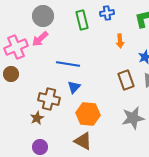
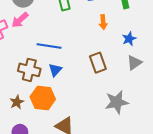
brown rectangle: (126, 80) -> (98, 63), moved
brown cross: (49, 99) -> (29, 70), moved
orange hexagon: (88, 114) -> (43, 98), moved

